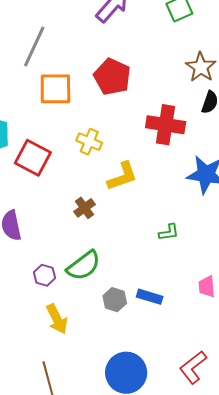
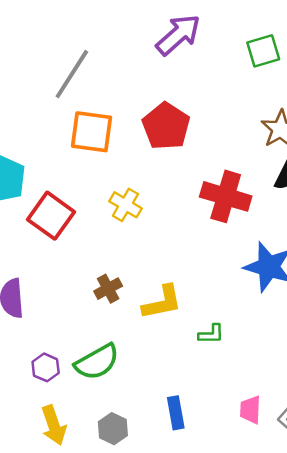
yellow L-shape: (122, 176) -> (162, 302), moved
blue rectangle: (150, 297) -> (176, 413), turned 55
gray hexagon: (115, 300) -> (113, 429), moved

